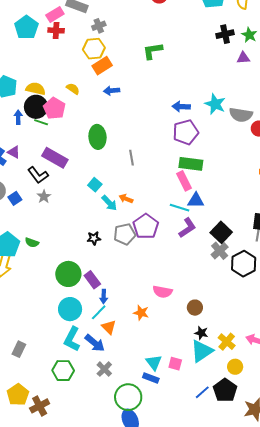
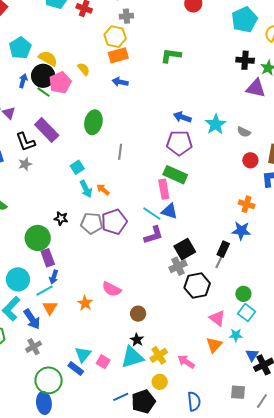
purple triangle: (243, 58) -> (256, 88), size x1.5
gray semicircle: (241, 115) -> (244, 132), moved, size x0.6
green circle: (68, 274) -> (38, 238), moved

